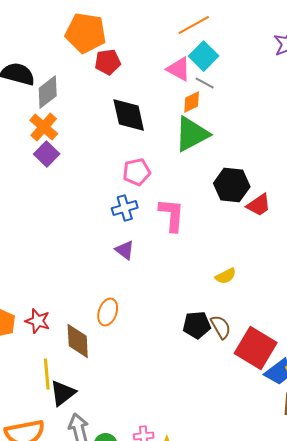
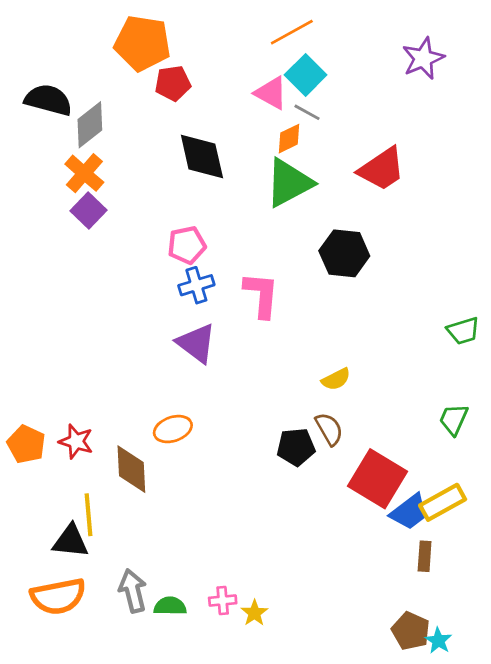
pink pentagon: (137, 172) -> (187, 245), moved
red trapezoid: (259, 205) -> (382, 169), moved, size x1.4
purple triangle: (125, 250) -> (196, 343), size x1.5
orange ellipse: (108, 312) -> (173, 429), turned 52
brown semicircle: (221, 327) -> (329, 429), moved
black triangle: (63, 393) -> (71, 541), moved, turned 44

